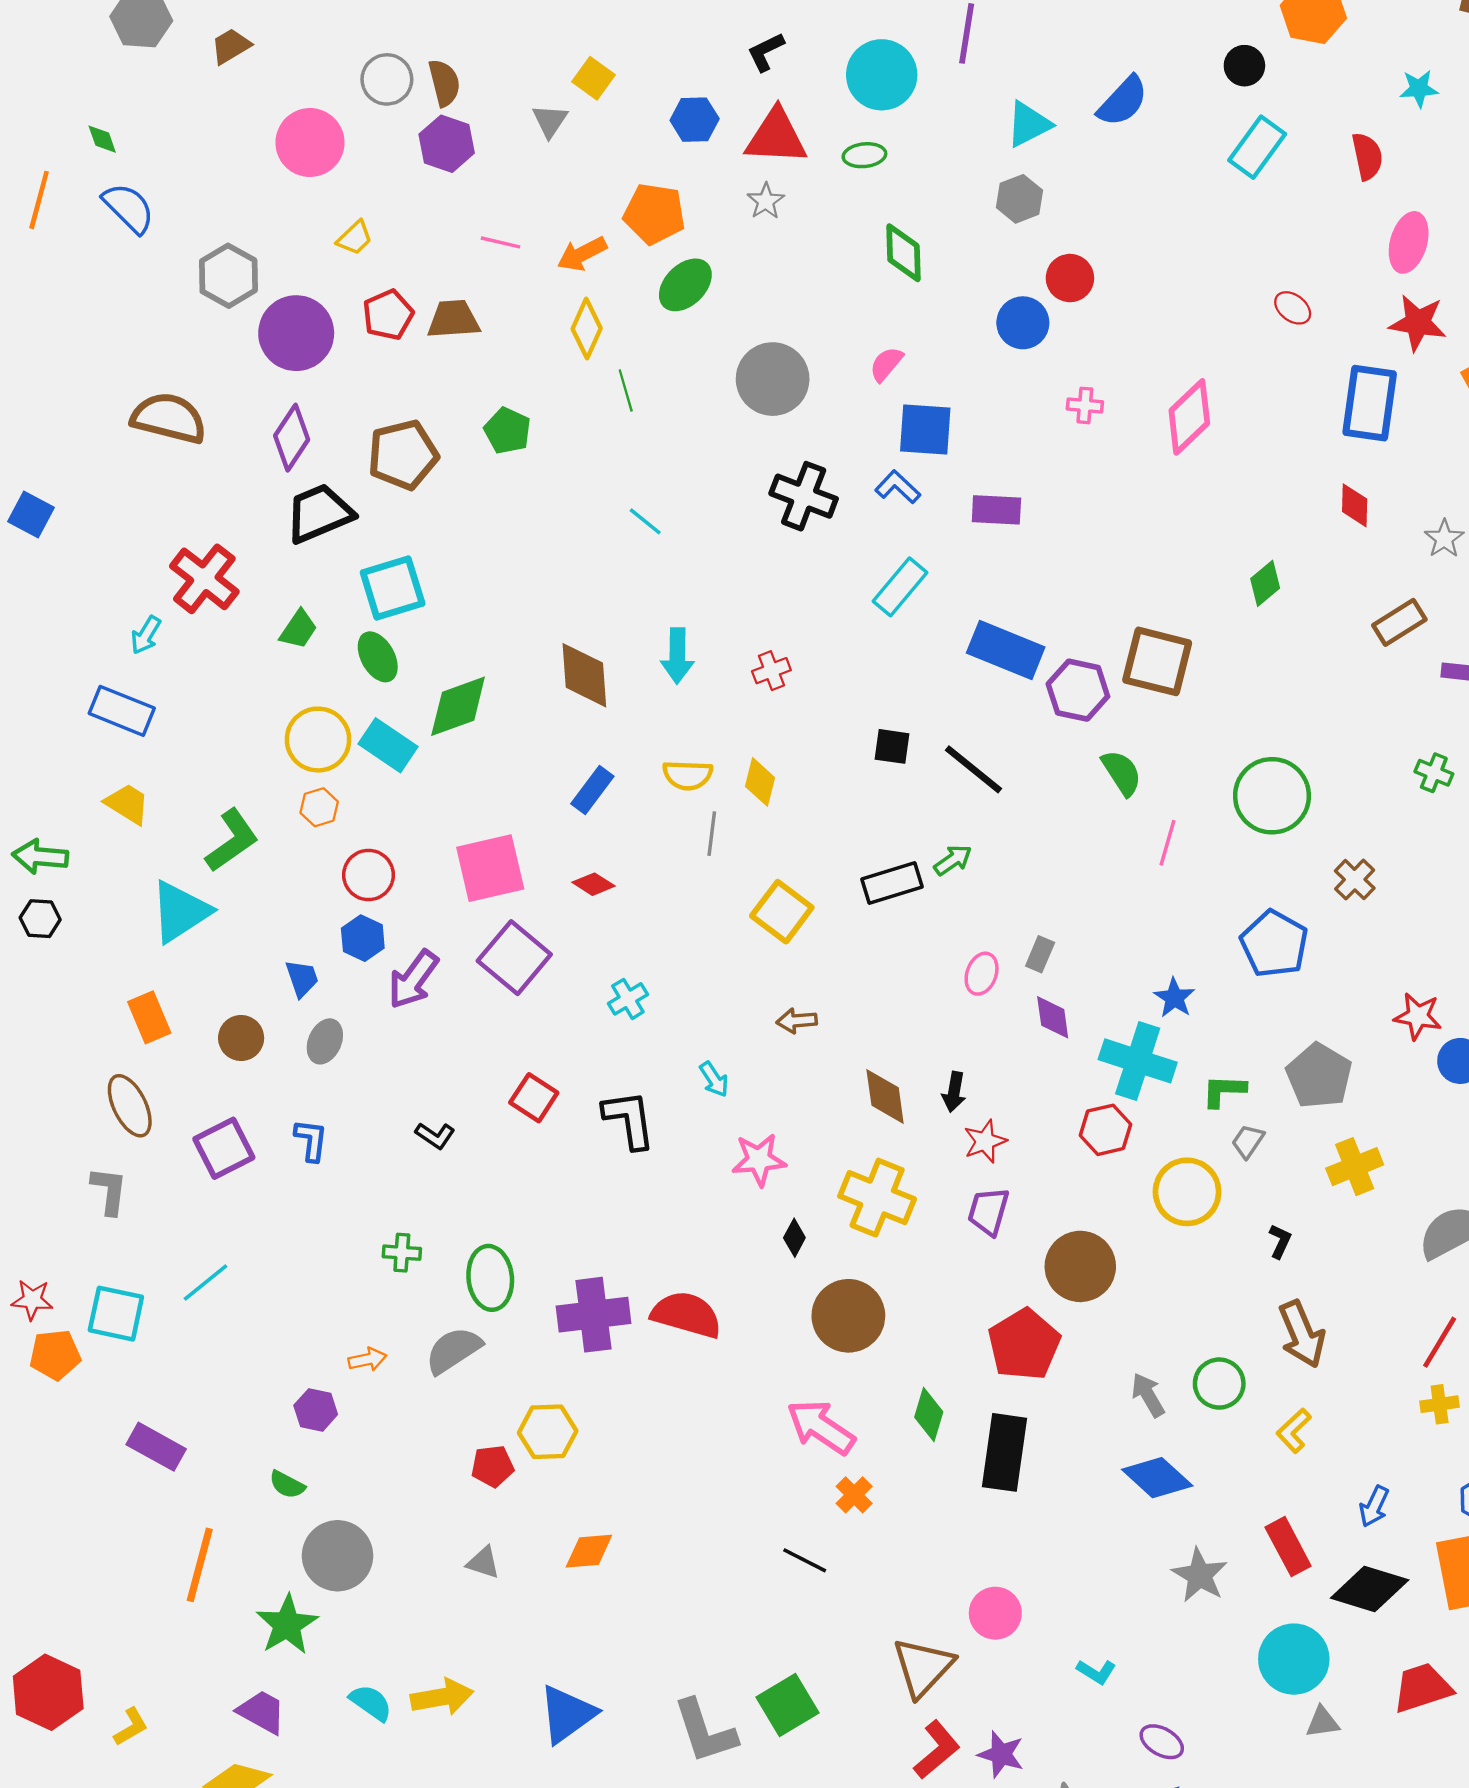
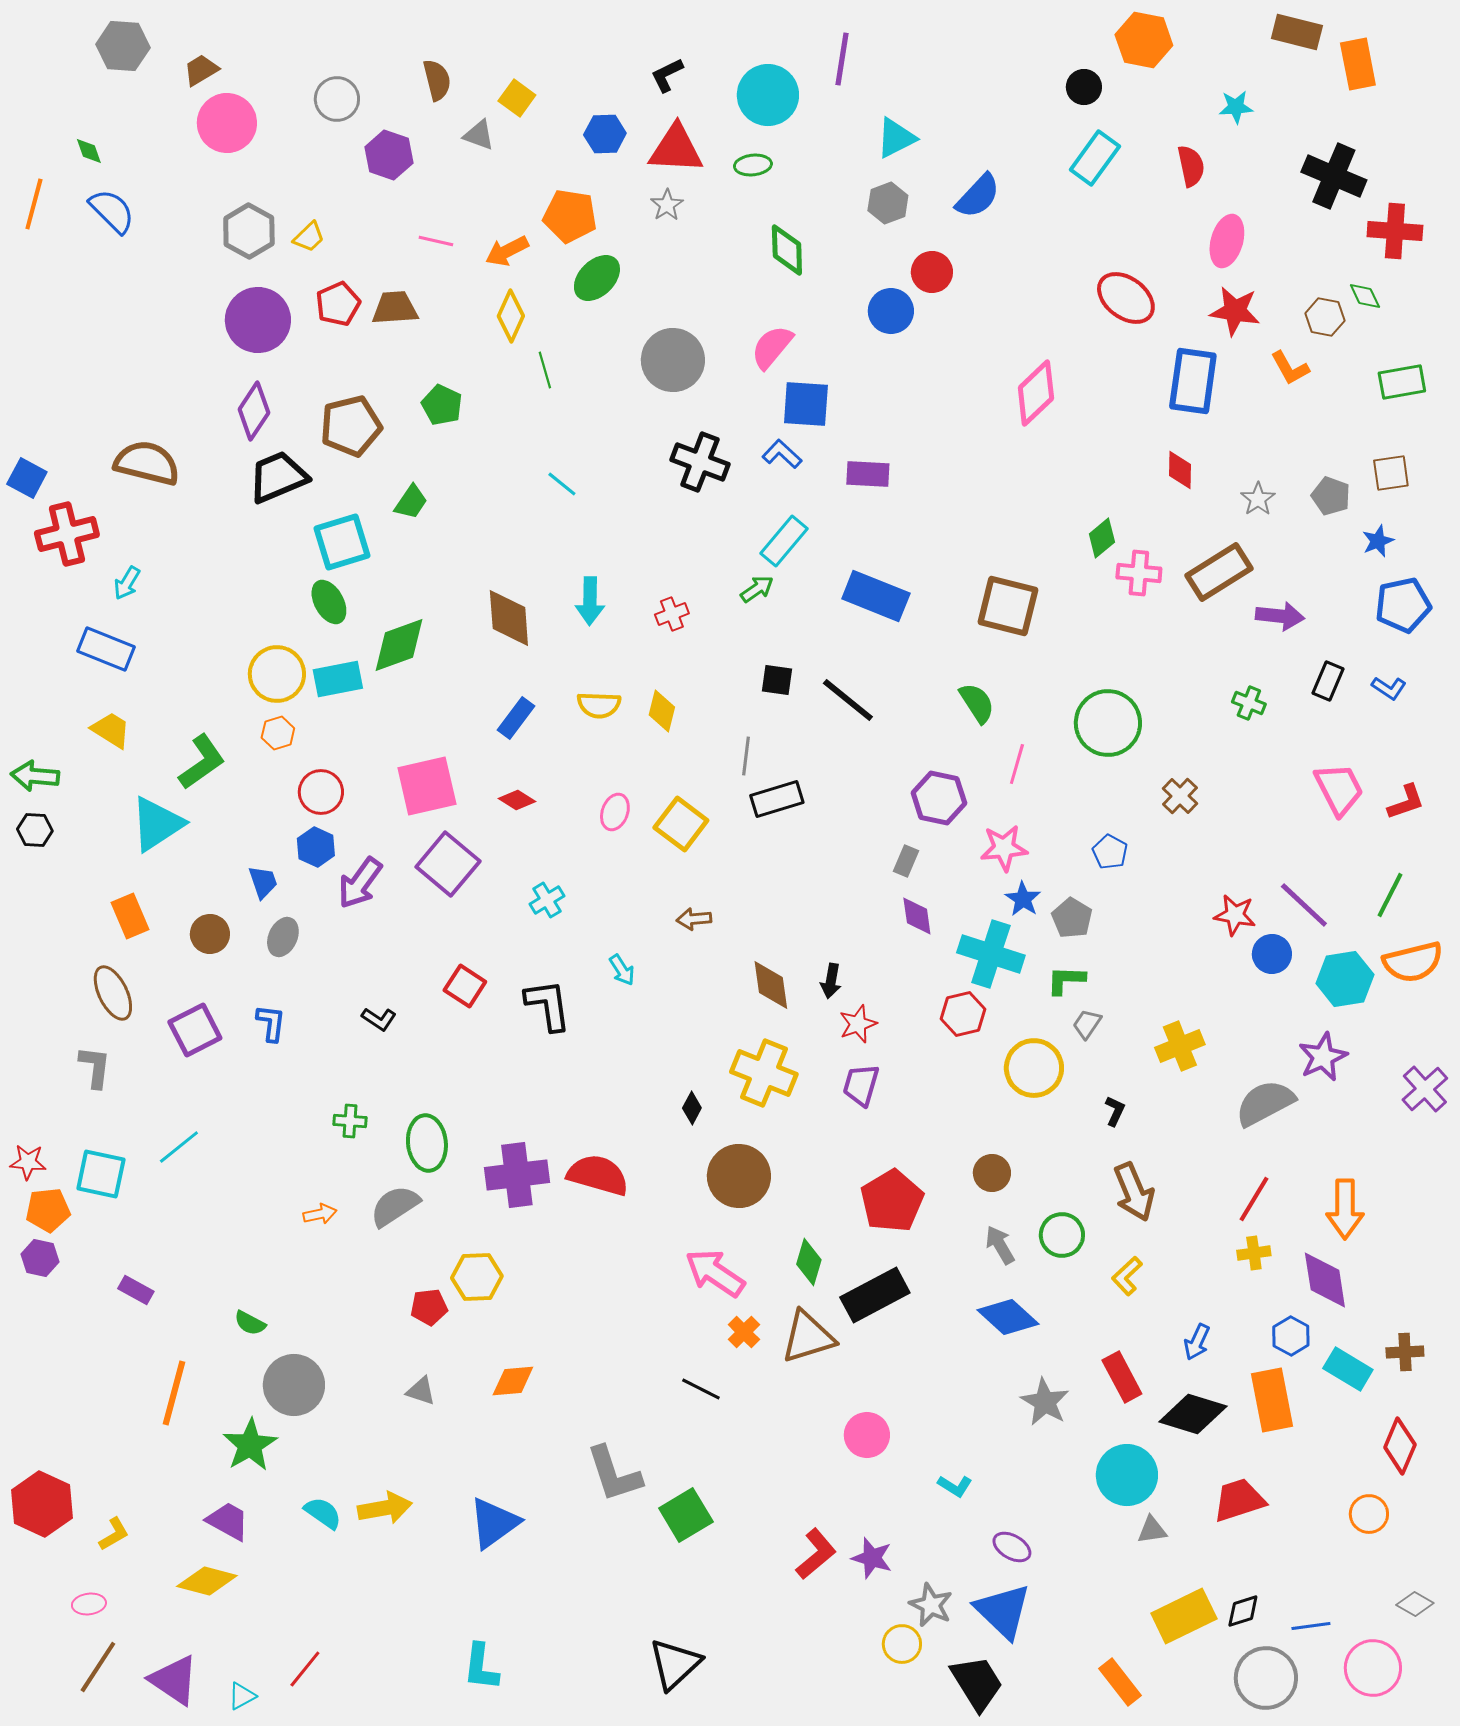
brown semicircle: (444, 83) -> (437, 80), moved
blue semicircle: (1123, 101) -> (978, 196), moved
gray triangle: (550, 121) -> (479, 135), turned -44
pink circle: (310, 143) -> (227, 123), moved
gray hexagon: (228, 276) -> (249, 231), moved
red ellipse: (1293, 308) -> (1126, 298), size x1.8
pink semicircle: (886, 364) -> (772, 347), size x1.4
pink cross: (1085, 405) -> (1139, 573), moved, size x1.4
brown semicircle: (169, 418) -> (147, 463), moved
red cross: (204, 579) -> (67, 534), moved, turned 38
brown rectangle: (1399, 622) -> (1219, 572), size x1.4
green trapezoid: (298, 629) -> (411, 502), moved
purple hexagon: (1078, 690) -> (939, 798), moved
cyan rectangle: (388, 745) -> (338, 679), turned -45
gray line: (712, 834) -> (746, 756), moved
green arrow: (953, 860) -> (757, 589), moved
blue pentagon: (1274, 944) -> (1110, 852), size x0.6
pink ellipse: (982, 974) -> (615, 812), moved
gray pentagon: (1319, 1076) -> (1072, 918), moved, size x0.7
pink star: (759, 1160) -> (1004, 848), moved
brown circle: (1080, 1266) -> (992, 1173), moved, size x0.6
purple hexagon: (316, 1410) -> (40, 1258), moved
purple rectangle: (156, 1447) -> (136, 1290), size x0.7
black rectangle: (1004, 1452) -> (875, 1295), turned 54
brown triangle: (923, 1667) -> (808, 1337), moved, turned 30
gray L-shape: (705, 1731) -> (614, 1474), moved

